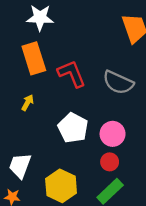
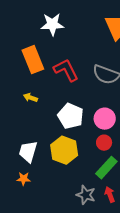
white star: (40, 18) -> (52, 24), moved
yellow arrow: (28, 103) -> (30, 98), turned -96
yellow hexagon: (61, 186) -> (64, 150), moved

